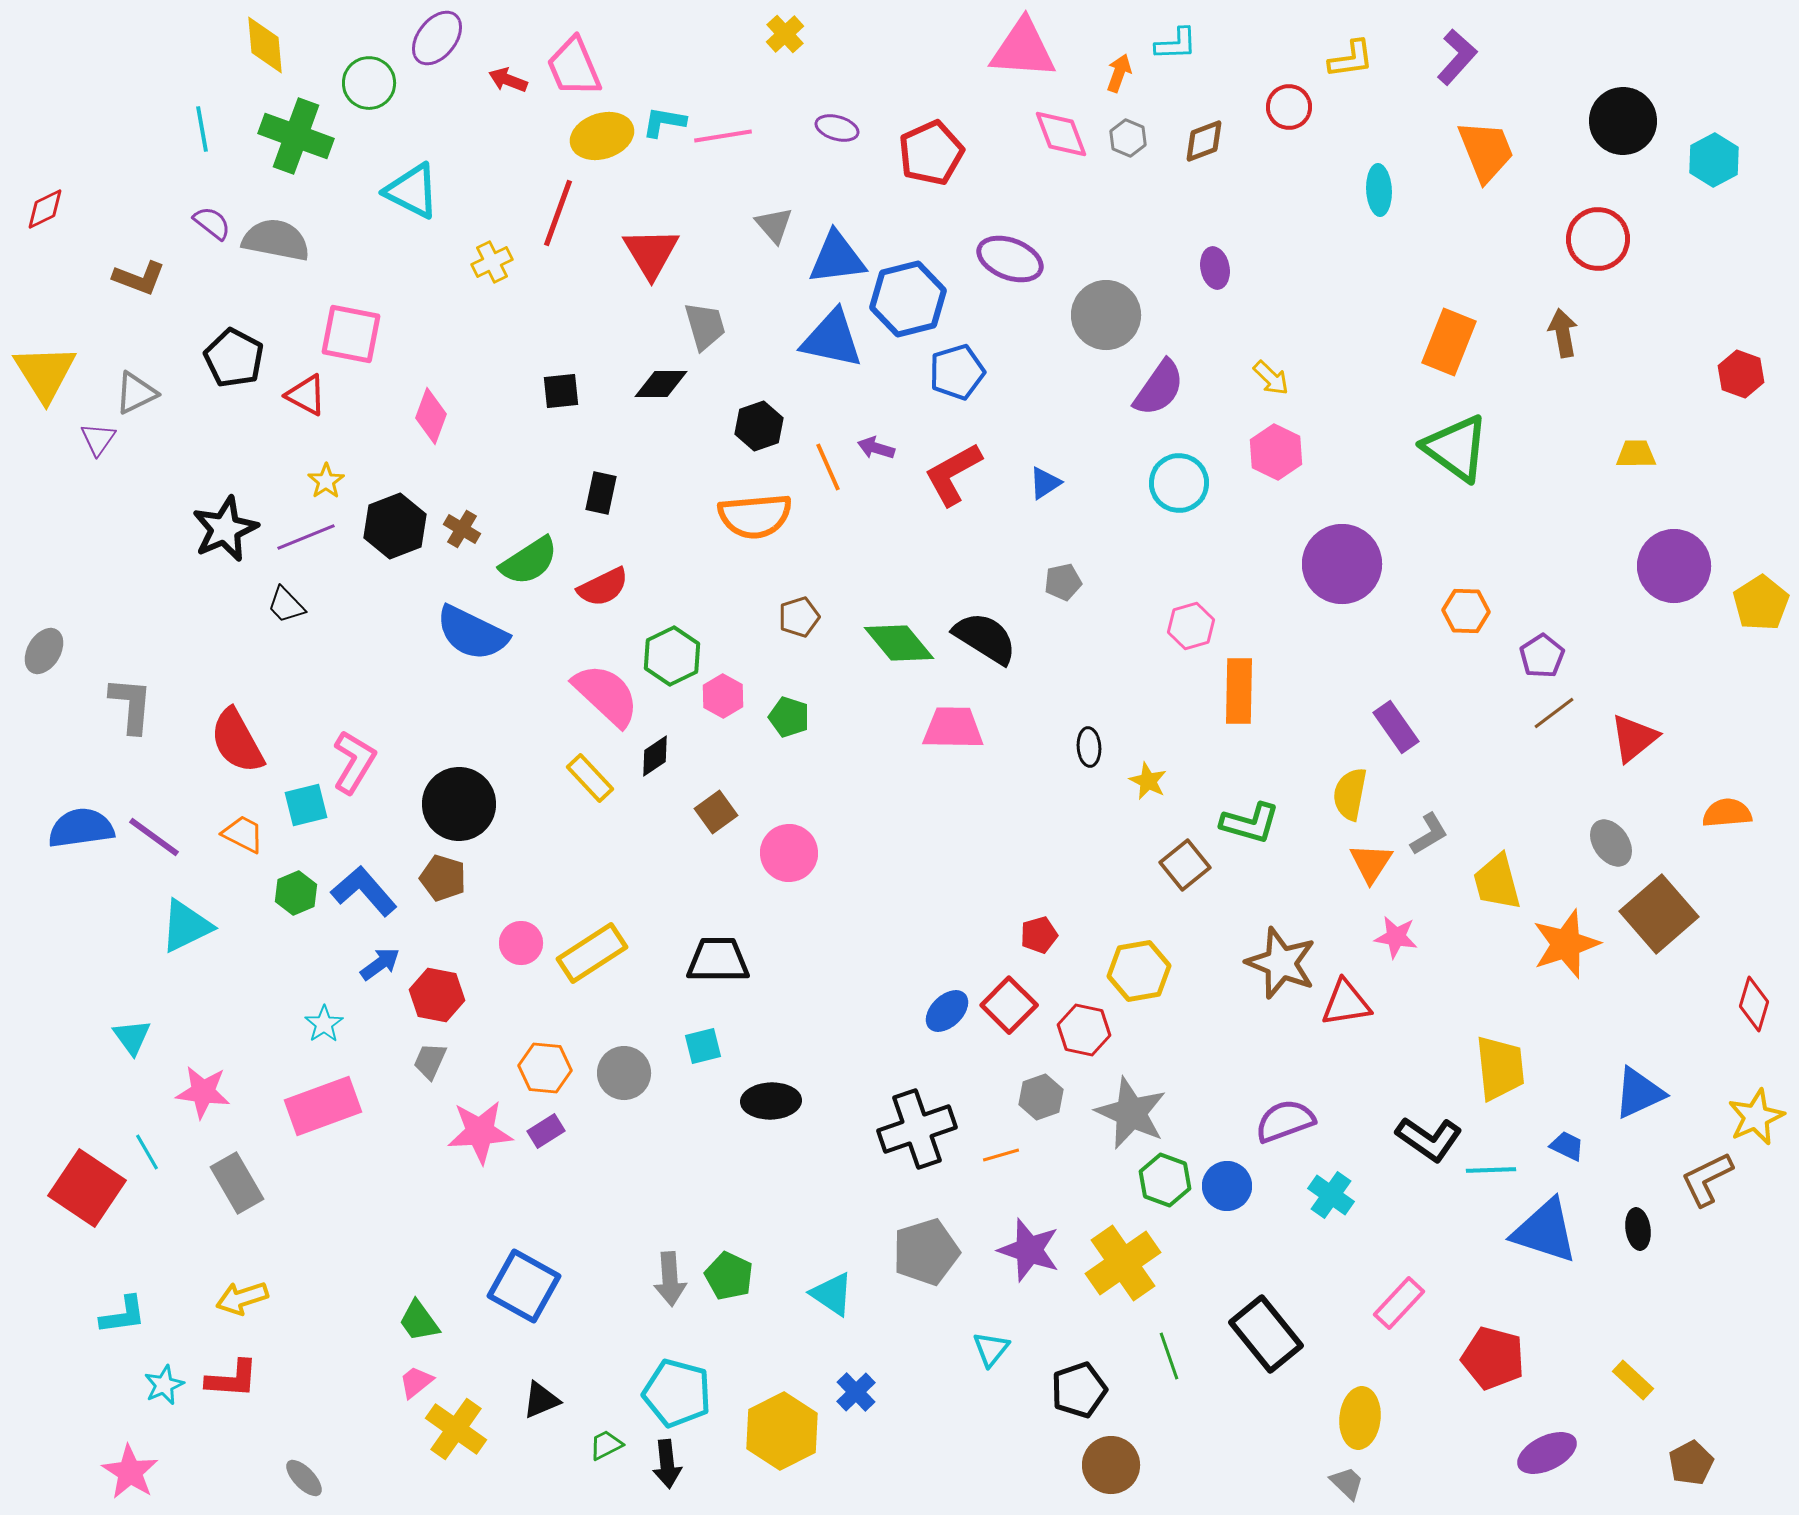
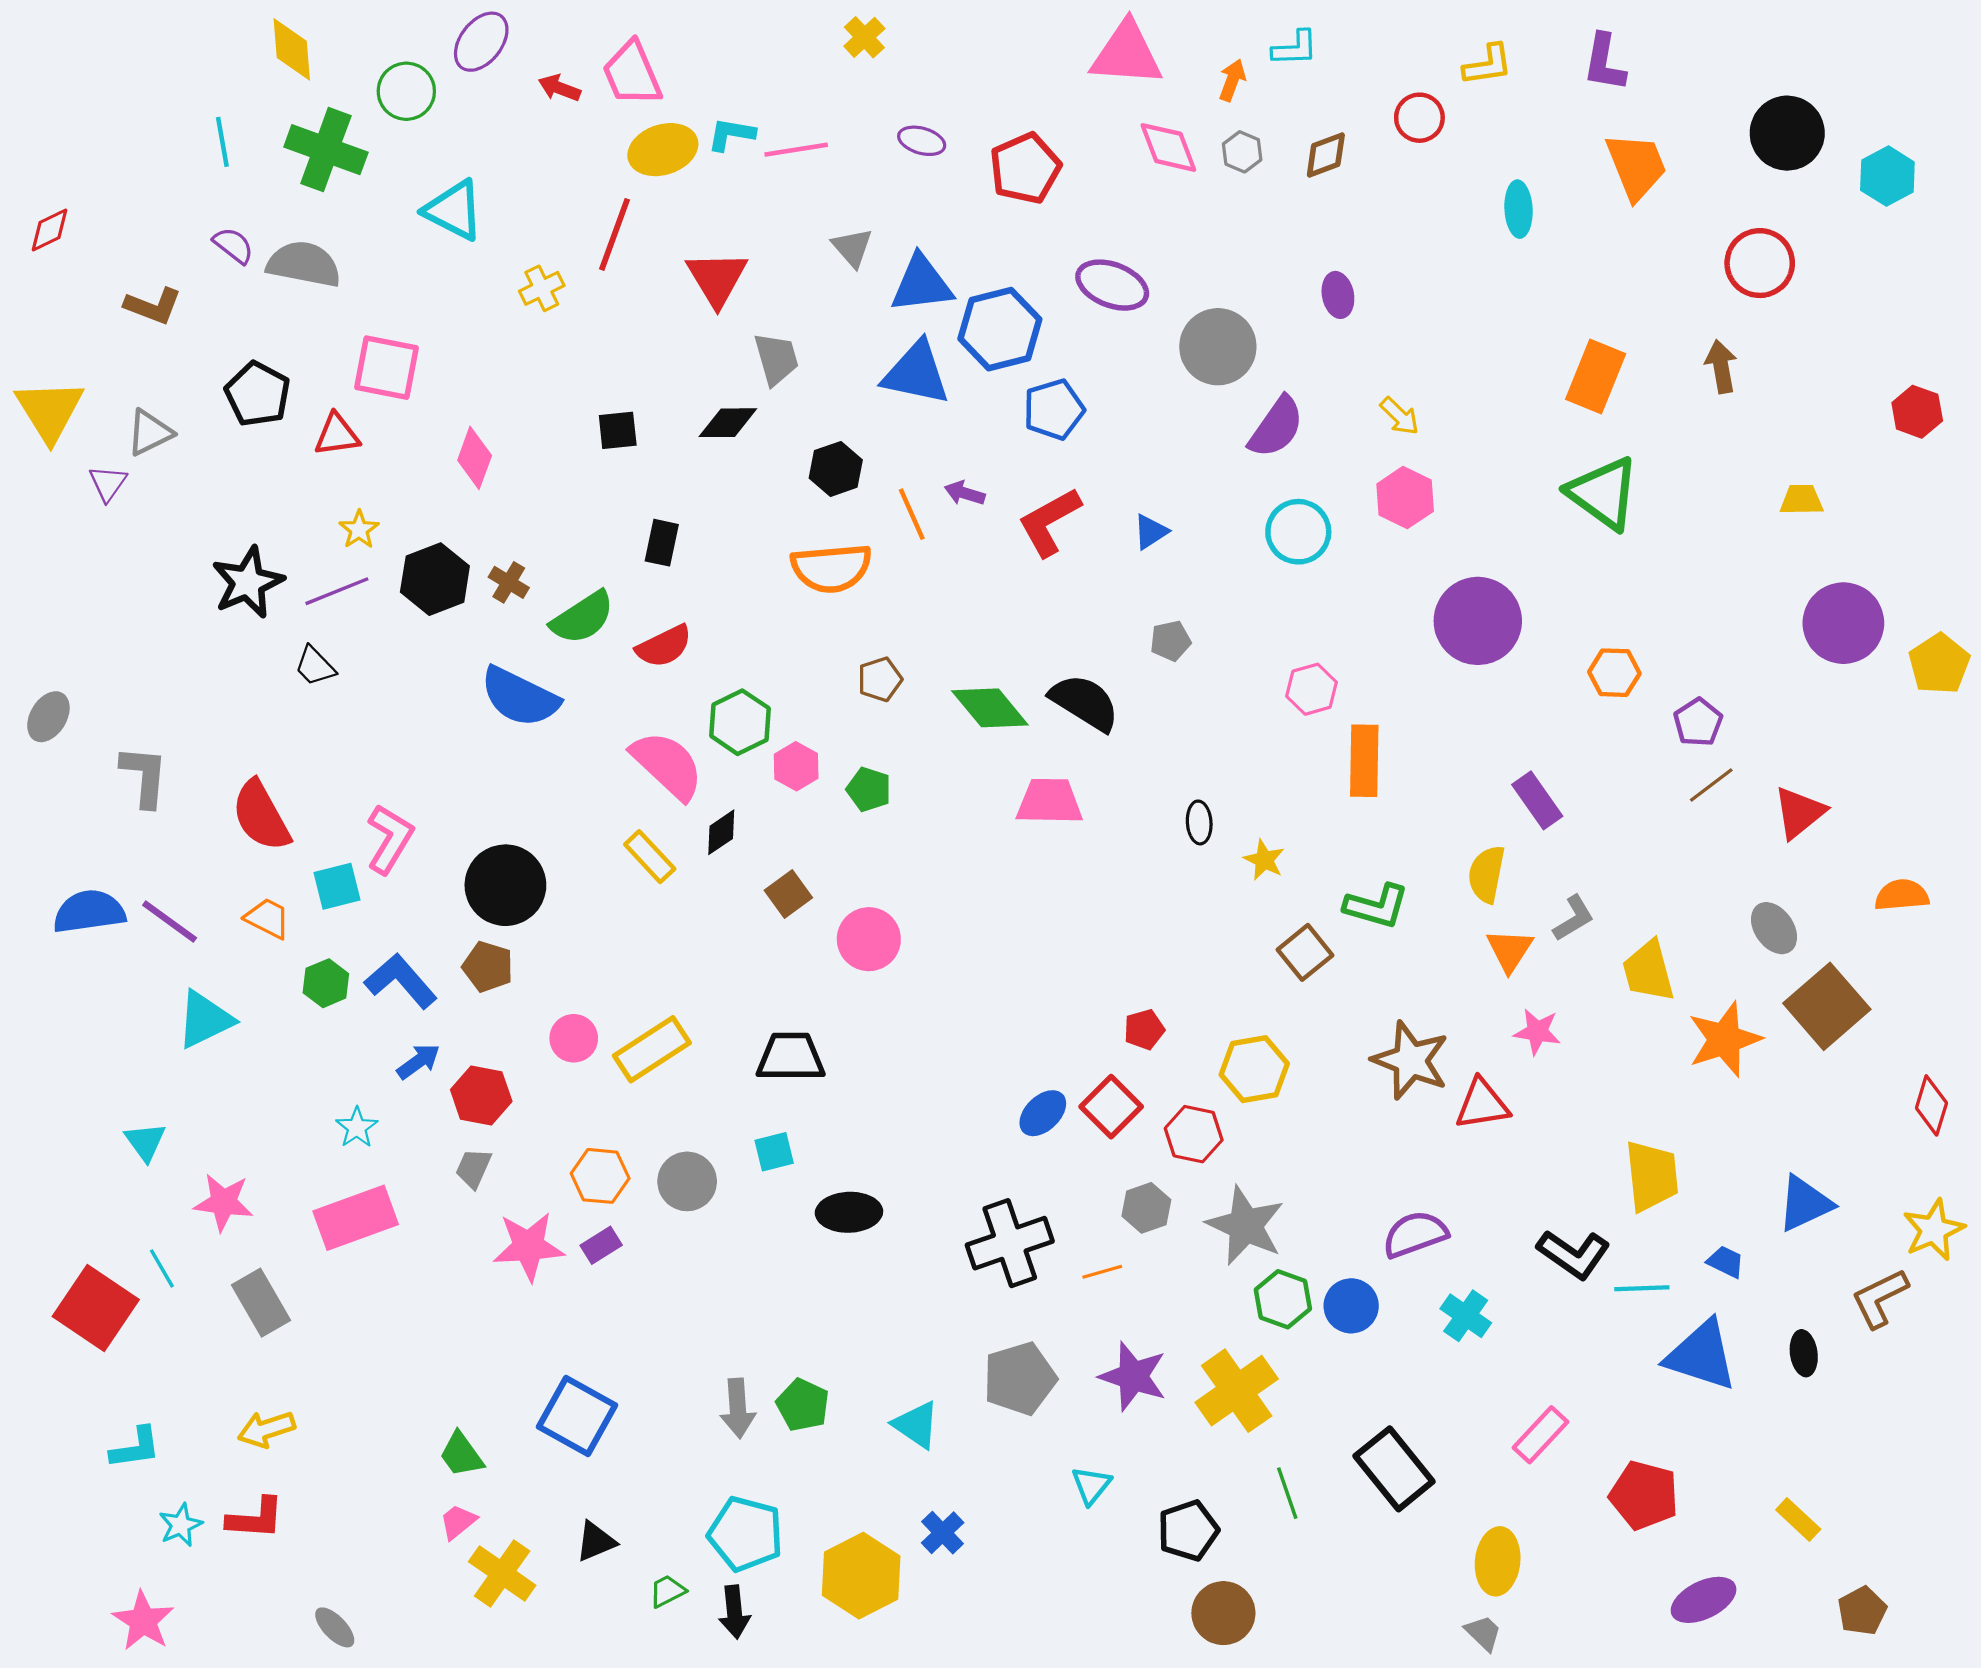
purple L-shape: (1457, 57) -> (1604, 63), turned 148
red triangle: (306, 395) -> (337, 435), turned -36

